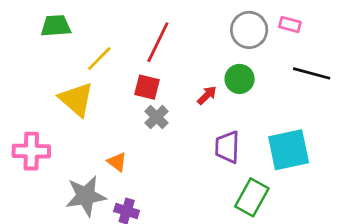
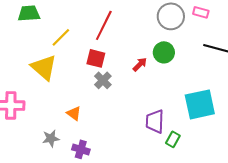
purple trapezoid: (227, 147) -> (155, 121), moved
gray star: (86, 196) -> (51, 138), size x0.6
green rectangle: (252, 197) -> (173, 139), size x0.6

